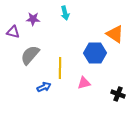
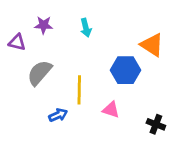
cyan arrow: (65, 13) -> (86, 28), moved
pink triangle: (84, 83) -> (111, 110), turned 32

